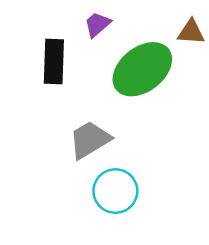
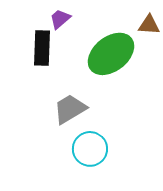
purple trapezoid: (97, 24) -> (60, 19), moved

